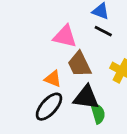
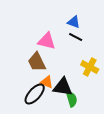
brown trapezoid: (79, 64) -> (37, 62), moved
orange triangle: (53, 79) -> (47, 82), moved

